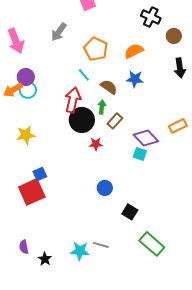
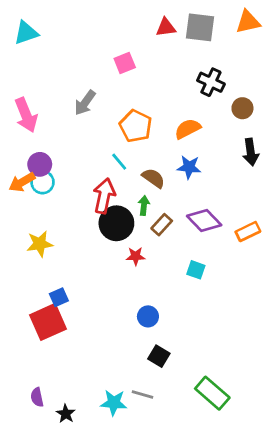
purple diamond: (146, 138) -> (204, 221), moved
black square: (130, 212) -> (159, 356), moved

